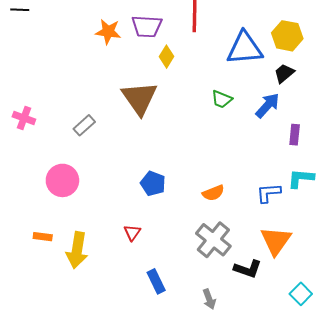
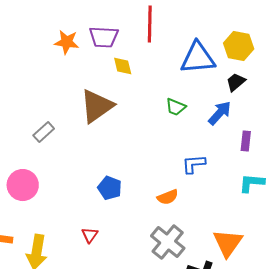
yellow diamond: (167, 57) -> (123, 66), turned -45
brown triangle: (139, 98) -> (97, 106), turned 30
blue L-shape: (269, 193) -> (194, 164), moved

